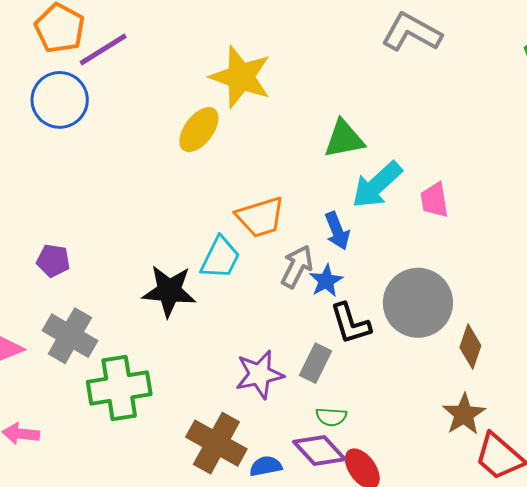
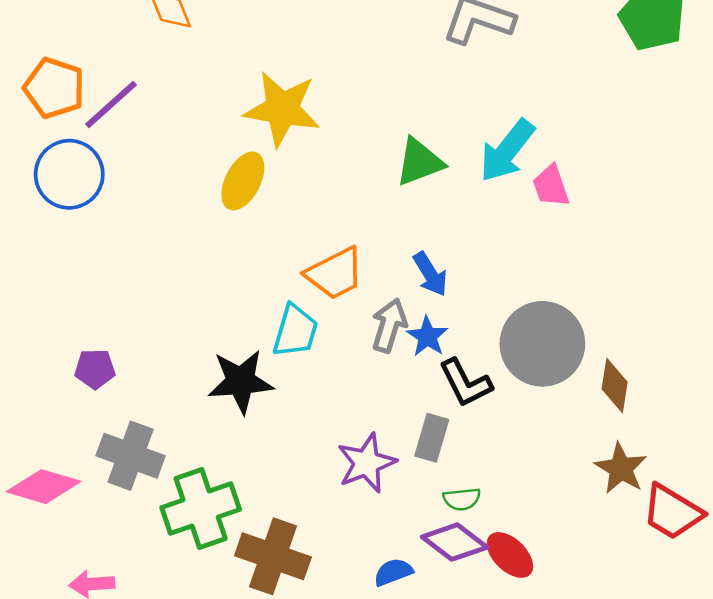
cyan arrow: (377, 185) -> (507, 151), moved
pink trapezoid: (434, 200) -> (551, 186), moved
brown cross: (216, 443) -> (273, 556), moved

